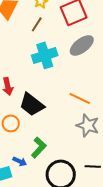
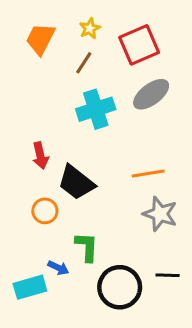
orange line: (80, 98) -> (148, 174), turned -35
green L-shape: (39, 147) -> (87, 247), turned -40

